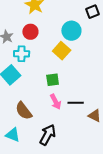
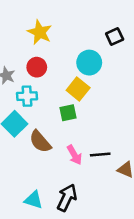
green square: (53, 80) -> (68, 113), moved
brown semicircle: (24, 111) -> (40, 142), moved
cyan triangle: (13, 135) -> (34, 200), moved

